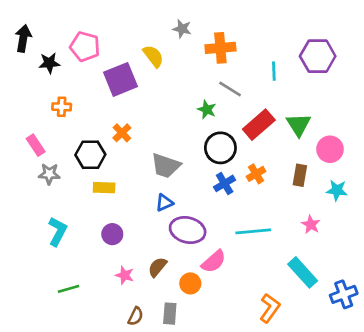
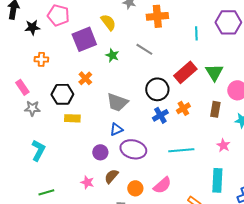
gray line: (230, 89) -> (144, 49), moved
green star: (207, 110) -> (112, 55), moved
purple circle: (112, 234) -> (100, 152), moved
pink semicircle: (214, 262) -> (162, 185), moved
cyan rectangle: (303, 272) -> (217, 180), turned 45

